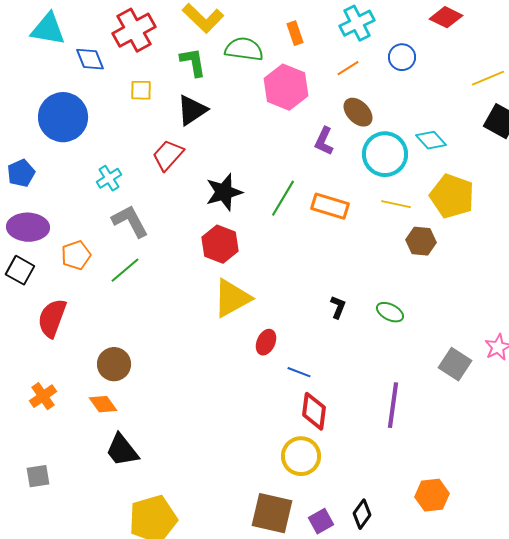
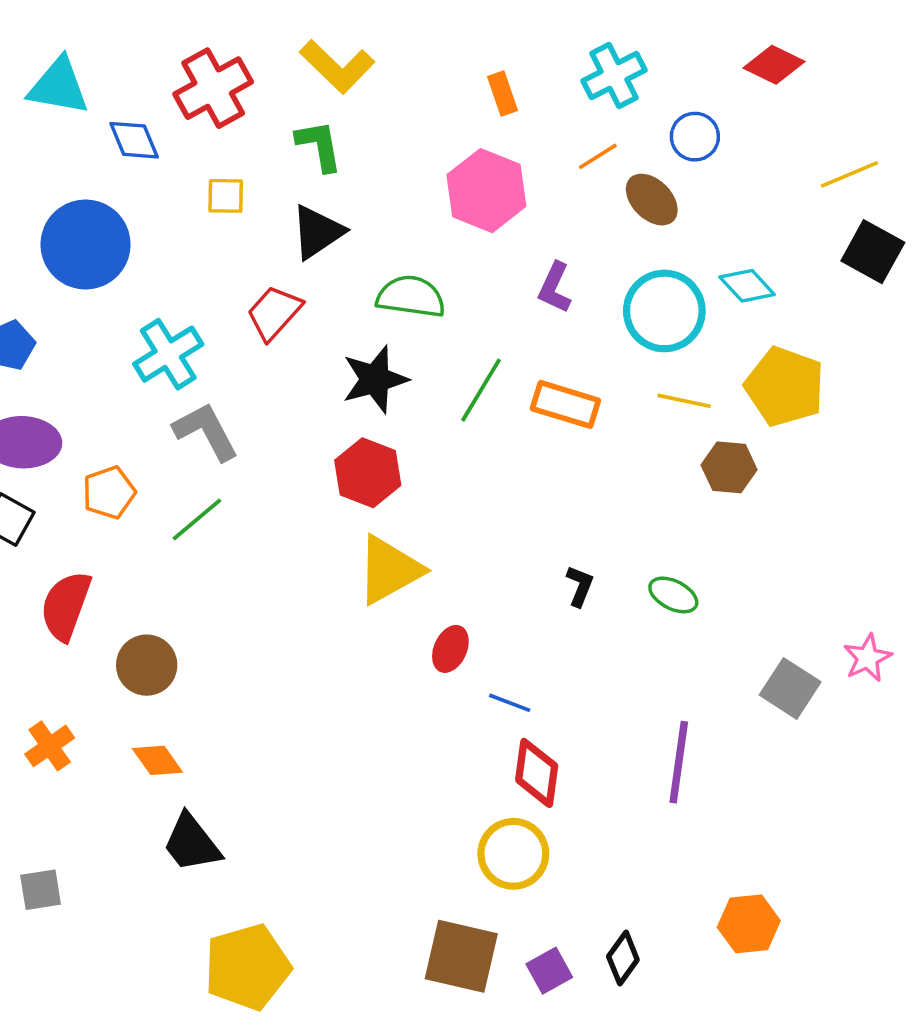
green semicircle: (244, 49) -> (411, 297), moved
brown ellipse: (358, 112) -> (652, 200), moved
cyan cross: (109, 178) -> (168, 354), size x1.5
brown circle: (114, 364) -> (147, 665), moved

